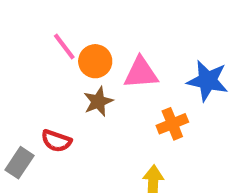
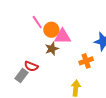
pink triangle: (141, 73) -> (63, 36), moved
gray rectangle: (20, 163) -> (21, 75), moved

